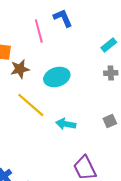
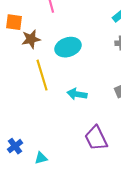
yellow line: (31, 105) -> (42, 75), turned 32

